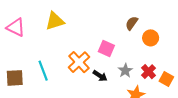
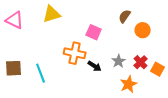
pink square: (106, 48) -> (94, 32), moved
orange cross: (79, 62) -> (75, 53), turned -35
cyan line: (43, 71) -> (41, 73), moved

